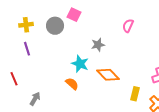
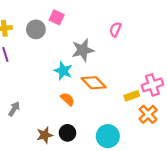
gray star: (98, 45) -> (83, 50), size x1.5
orange semicircle: (72, 84) -> (67, 99), moved
yellow rectangle: (135, 94) -> (132, 96), moved, turned 56

